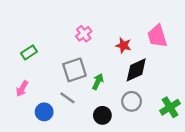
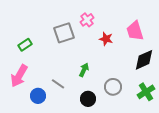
pink cross: (84, 34) -> (87, 20), moved
gray square: (74, 70) -> (64, 33), moved
black diamond: (136, 70) -> (144, 60), moved
pink arrow: (22, 89) -> (19, 76), size x1.6

